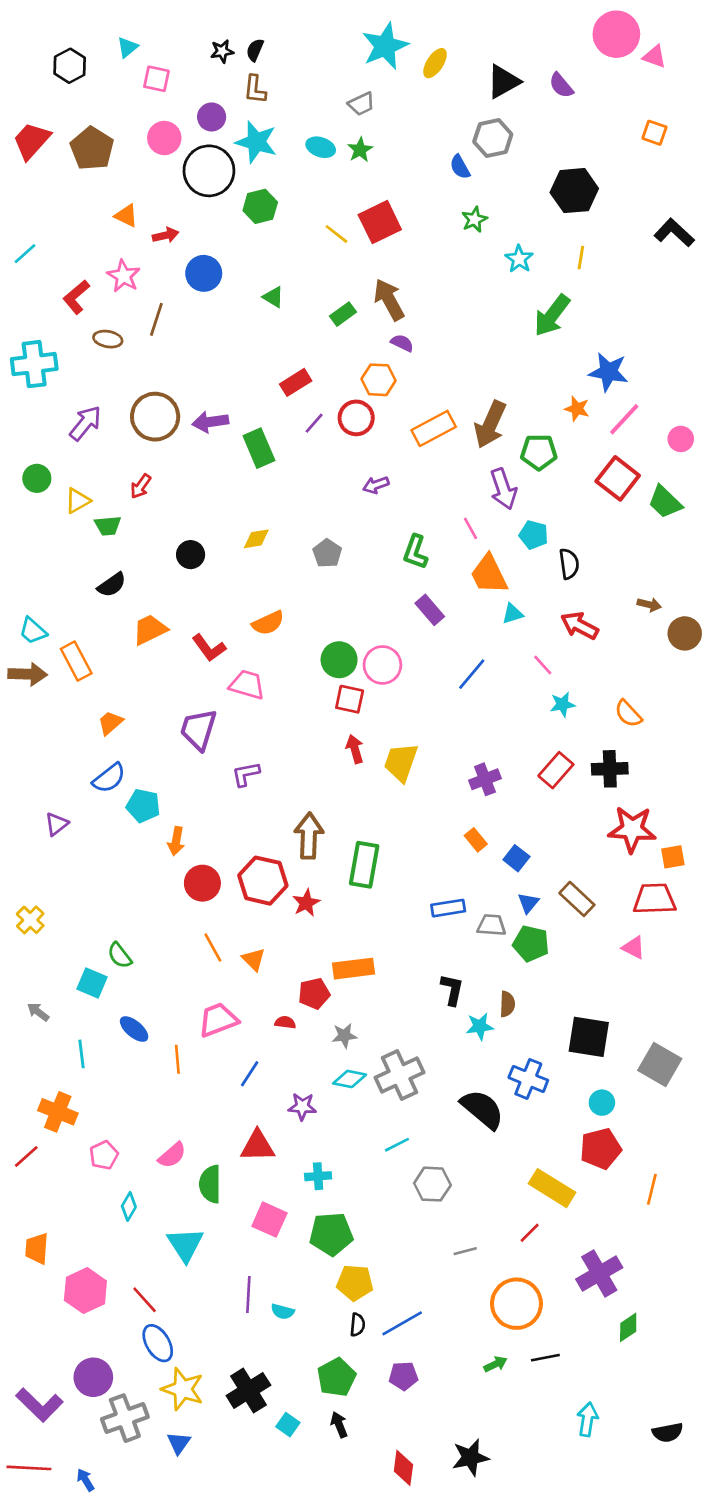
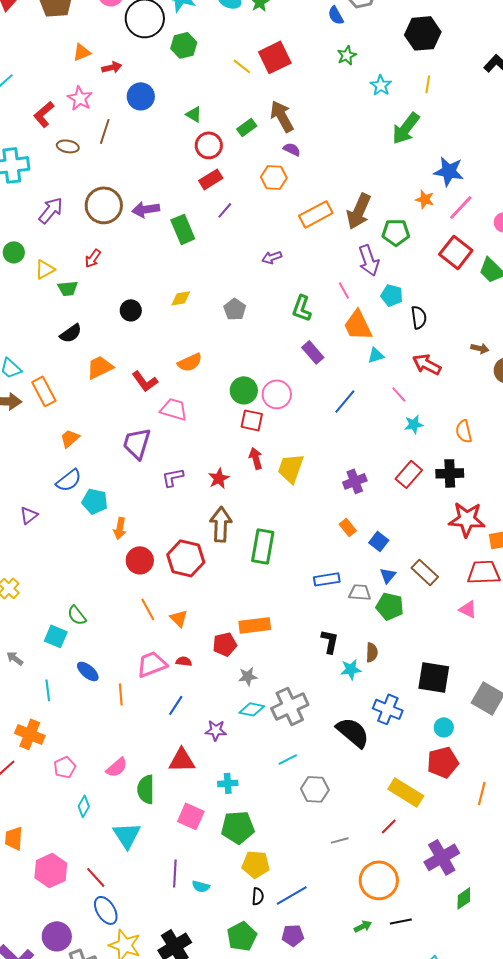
orange triangle: (126, 216) -> (82, 52), turned -48
red circle: (356, 418) -> (209, 145), moved
orange semicircle: (628, 714) -> (464, 431), turned 30
red star: (306, 903) -> (219, 478), moved
red semicircle: (285, 1022) -> (184, 661), moved

